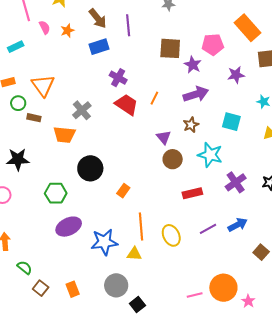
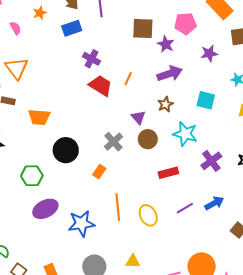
pink semicircle: (45, 27) -> (16, 28), moved
gray cross: (82, 110) -> (113, 142), moved
yellow triangle: (134, 254) -> (133, 261), moved

